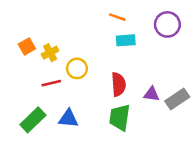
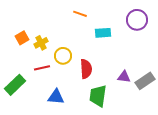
orange line: (117, 17) -> (80, 14), moved
red semicircle: (119, 84) -> (86, 69), moved
green rectangle: (33, 120) -> (15, 85), moved

